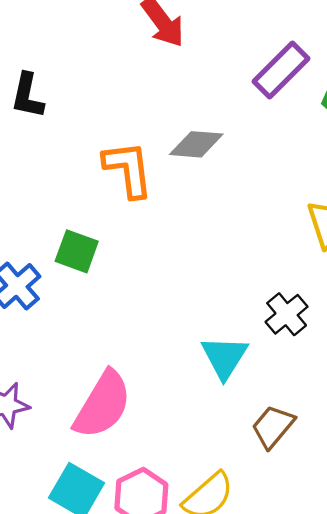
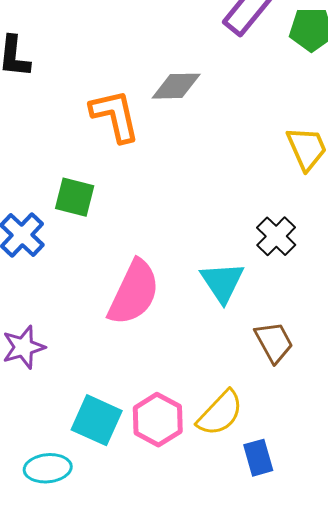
pink semicircle: (103, 405) -> (134, 293), moved
brown trapezoid: (273, 426) -> (274, 342), turned 117

